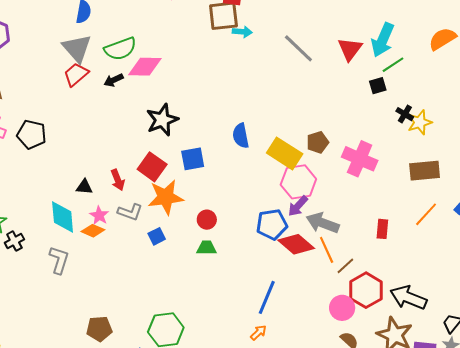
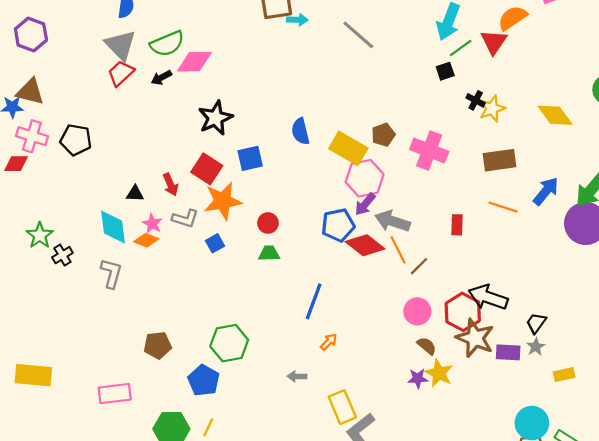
red triangle: (350, 49) -> (494, 42), moved
orange line: (426, 214) -> (503, 207), turned 68
red hexagon: (366, 290) -> (463, 312), moved
blue line: (267, 297) -> (314, 301), moved

